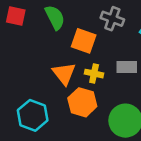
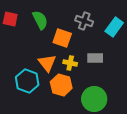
cyan hexagon: (33, 115) -> (27, 81), moved

